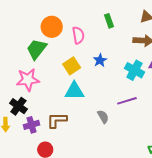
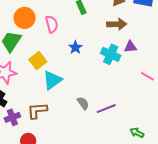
yellow square: (72, 66) -> (38, 61), moved
cyan triangle: (74, 91) -> (52, 80), turned -30
purple line: (127, 101) -> (106, 109), moved

